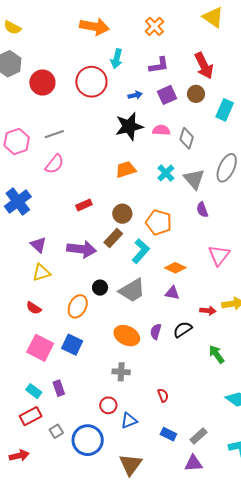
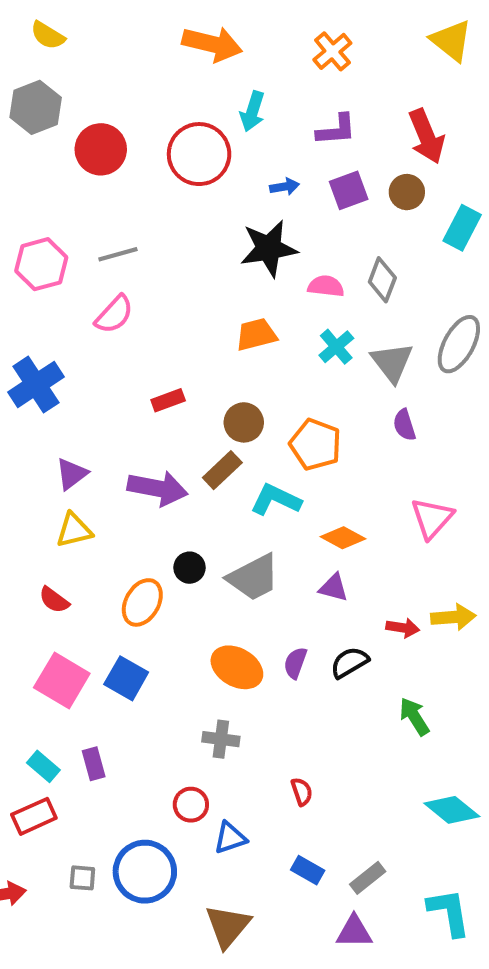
pink semicircle: (161, 130) -> (326, 286), moved
purple triangle: (38, 245) -> (72, 474), turned 36
cyan L-shape: (141, 251) -> (276, 500), turned -110
gray square: (56, 431) -> (82, 878), moved, turned 32

